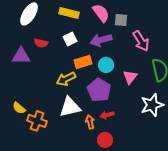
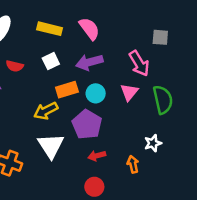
gray square: (121, 20) -> (160, 37), moved
pink triangle: (130, 77) -> (129, 92), moved
white star: (152, 105) -> (153, 143), size x0.6
white triangle: (70, 107) -> (51, 146), turned -50
orange arrow: (90, 122) -> (133, 164), moved

